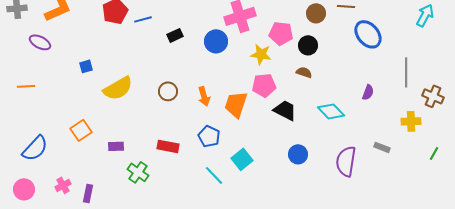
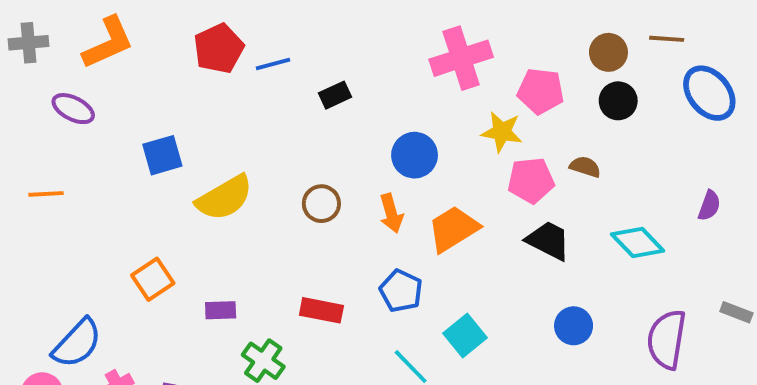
blue circle: (216, 41) -> (415, 155), moved
black circle: (308, 45) -> (618, 101), moved
blue square: (86, 66) -> (162, 155), size x1.5
pink pentagon: (264, 85) -> (531, 180), moved
orange trapezoid: (236, 104) -> (453, 229), turned 40
blue semicircle: (35, 148) -> (77, 343), moved

